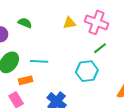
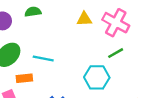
green semicircle: (25, 23) -> (33, 12), turned -40

